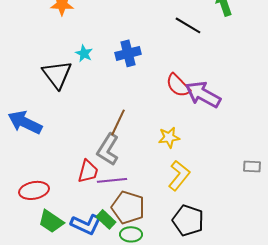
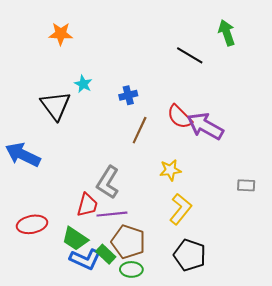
blue cross: (128, 53) -> (128, 95), moved, size x0.7
brown line: (118, 122) -> (140, 130), moved
gray rectangle: (252, 166) -> (246, 185), moved
green trapezoid: (51, 221) -> (75, 239), moved

